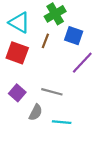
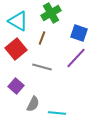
blue square: (74, 36) -> (79, 33), moved
red square: (17, 53) -> (16, 49), turned 30
gray line: (52, 92) -> (42, 67), moved

